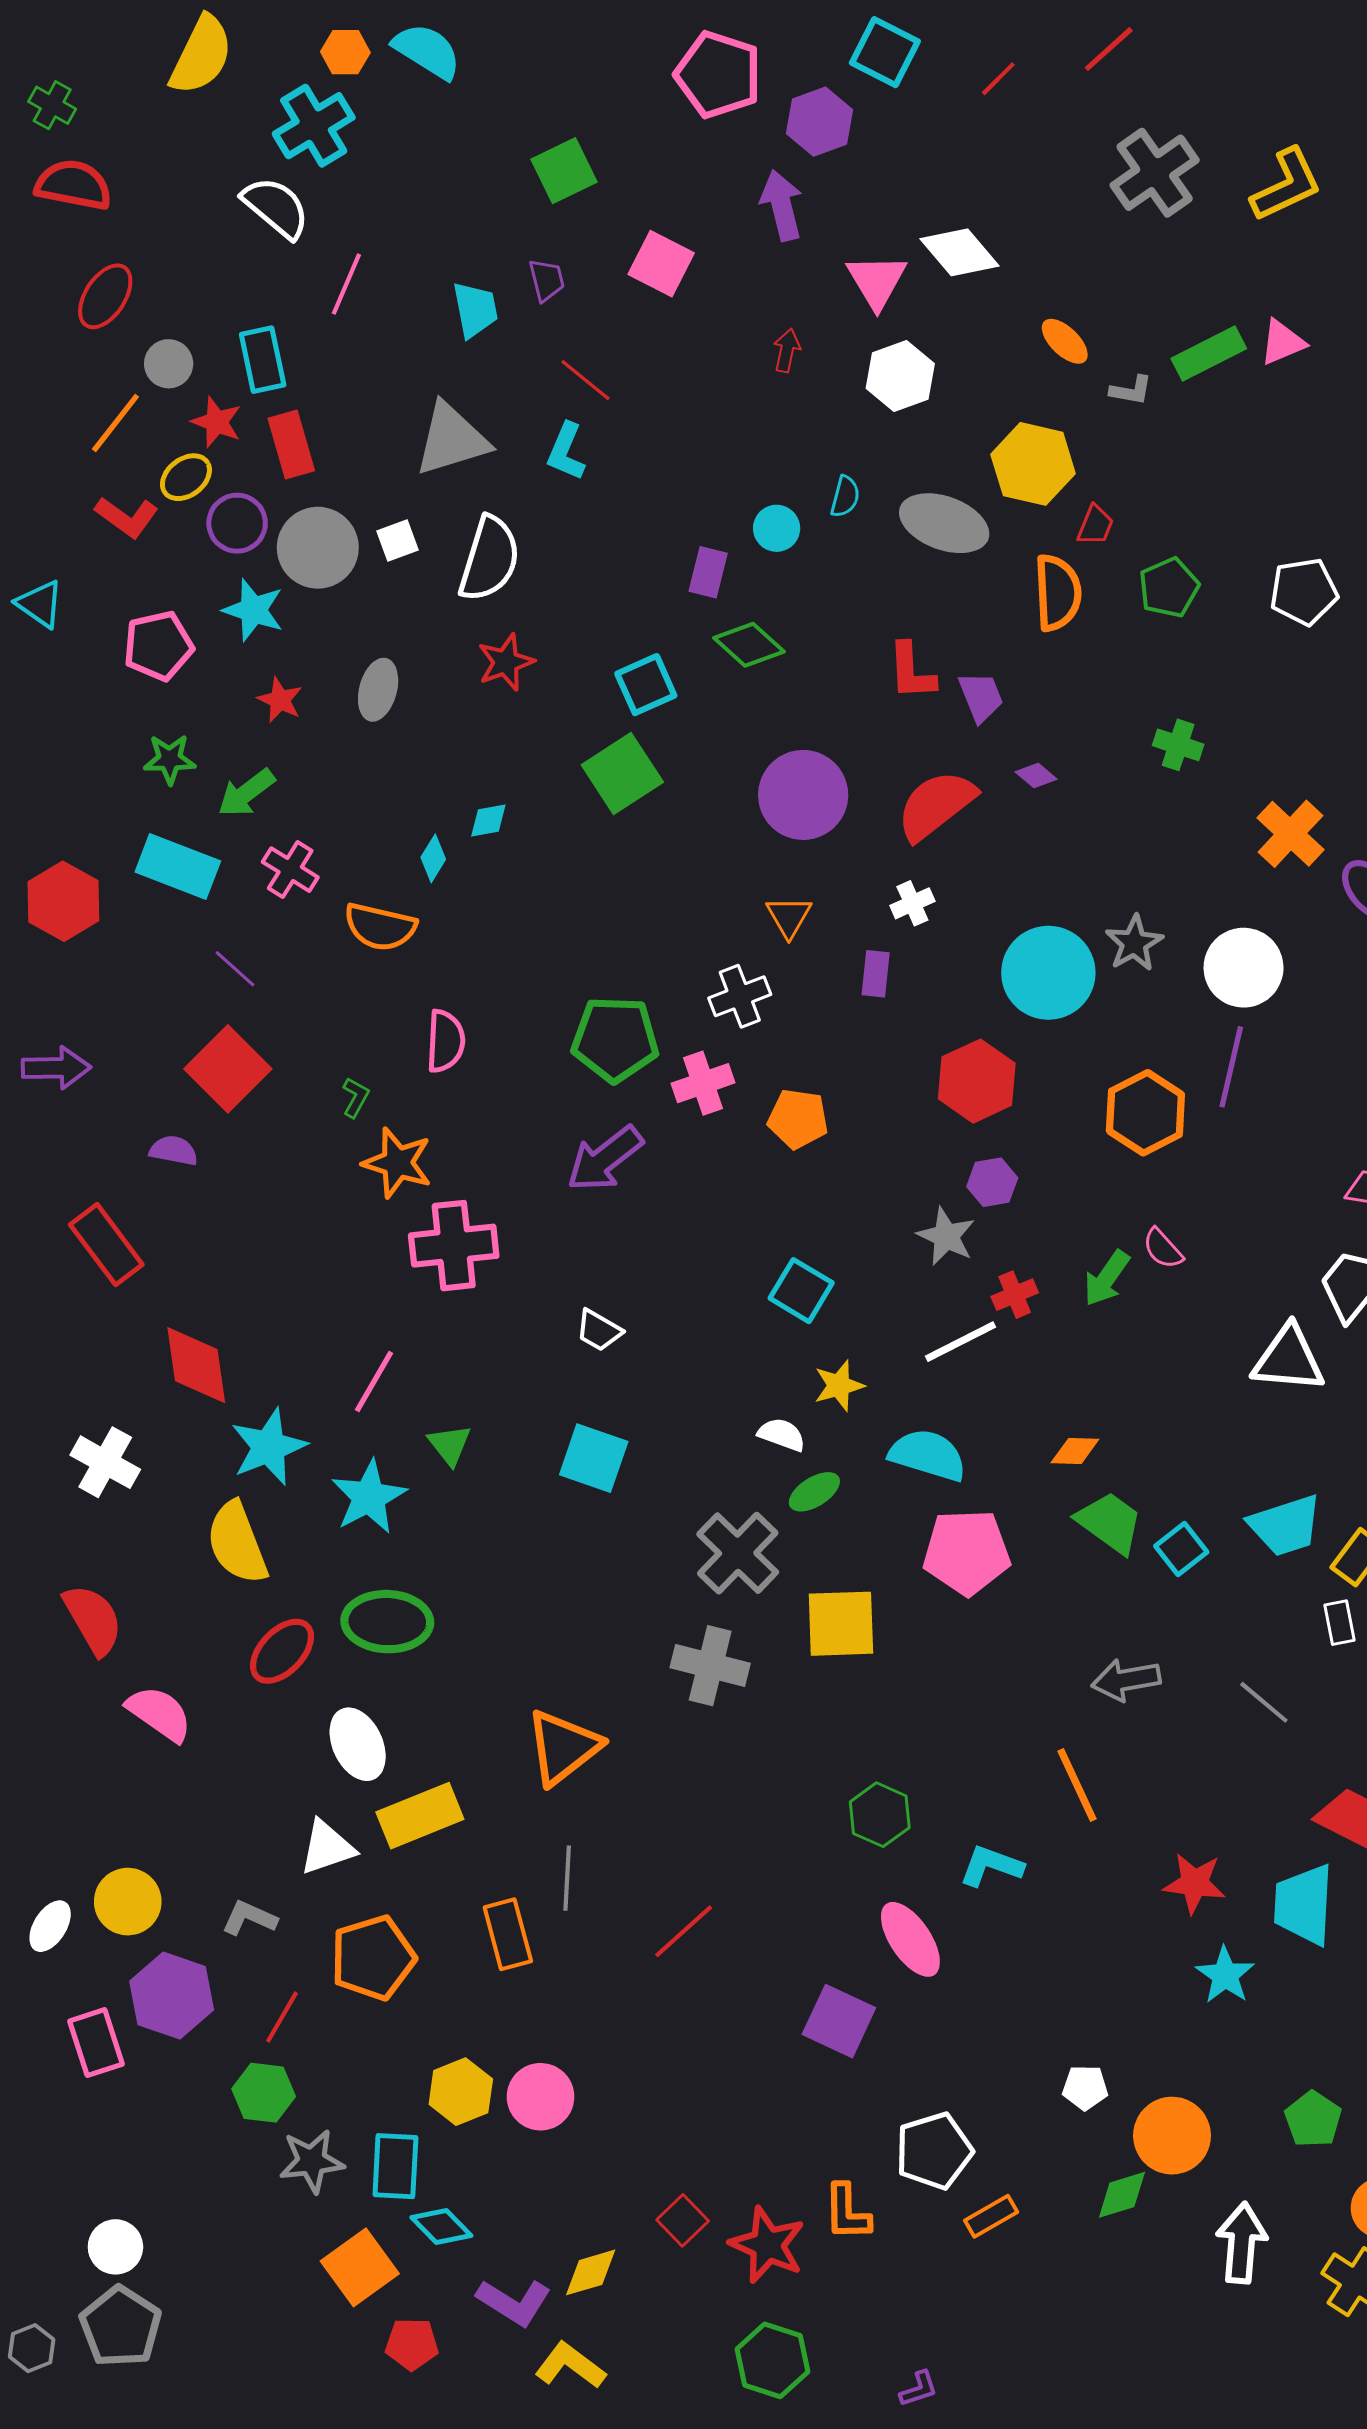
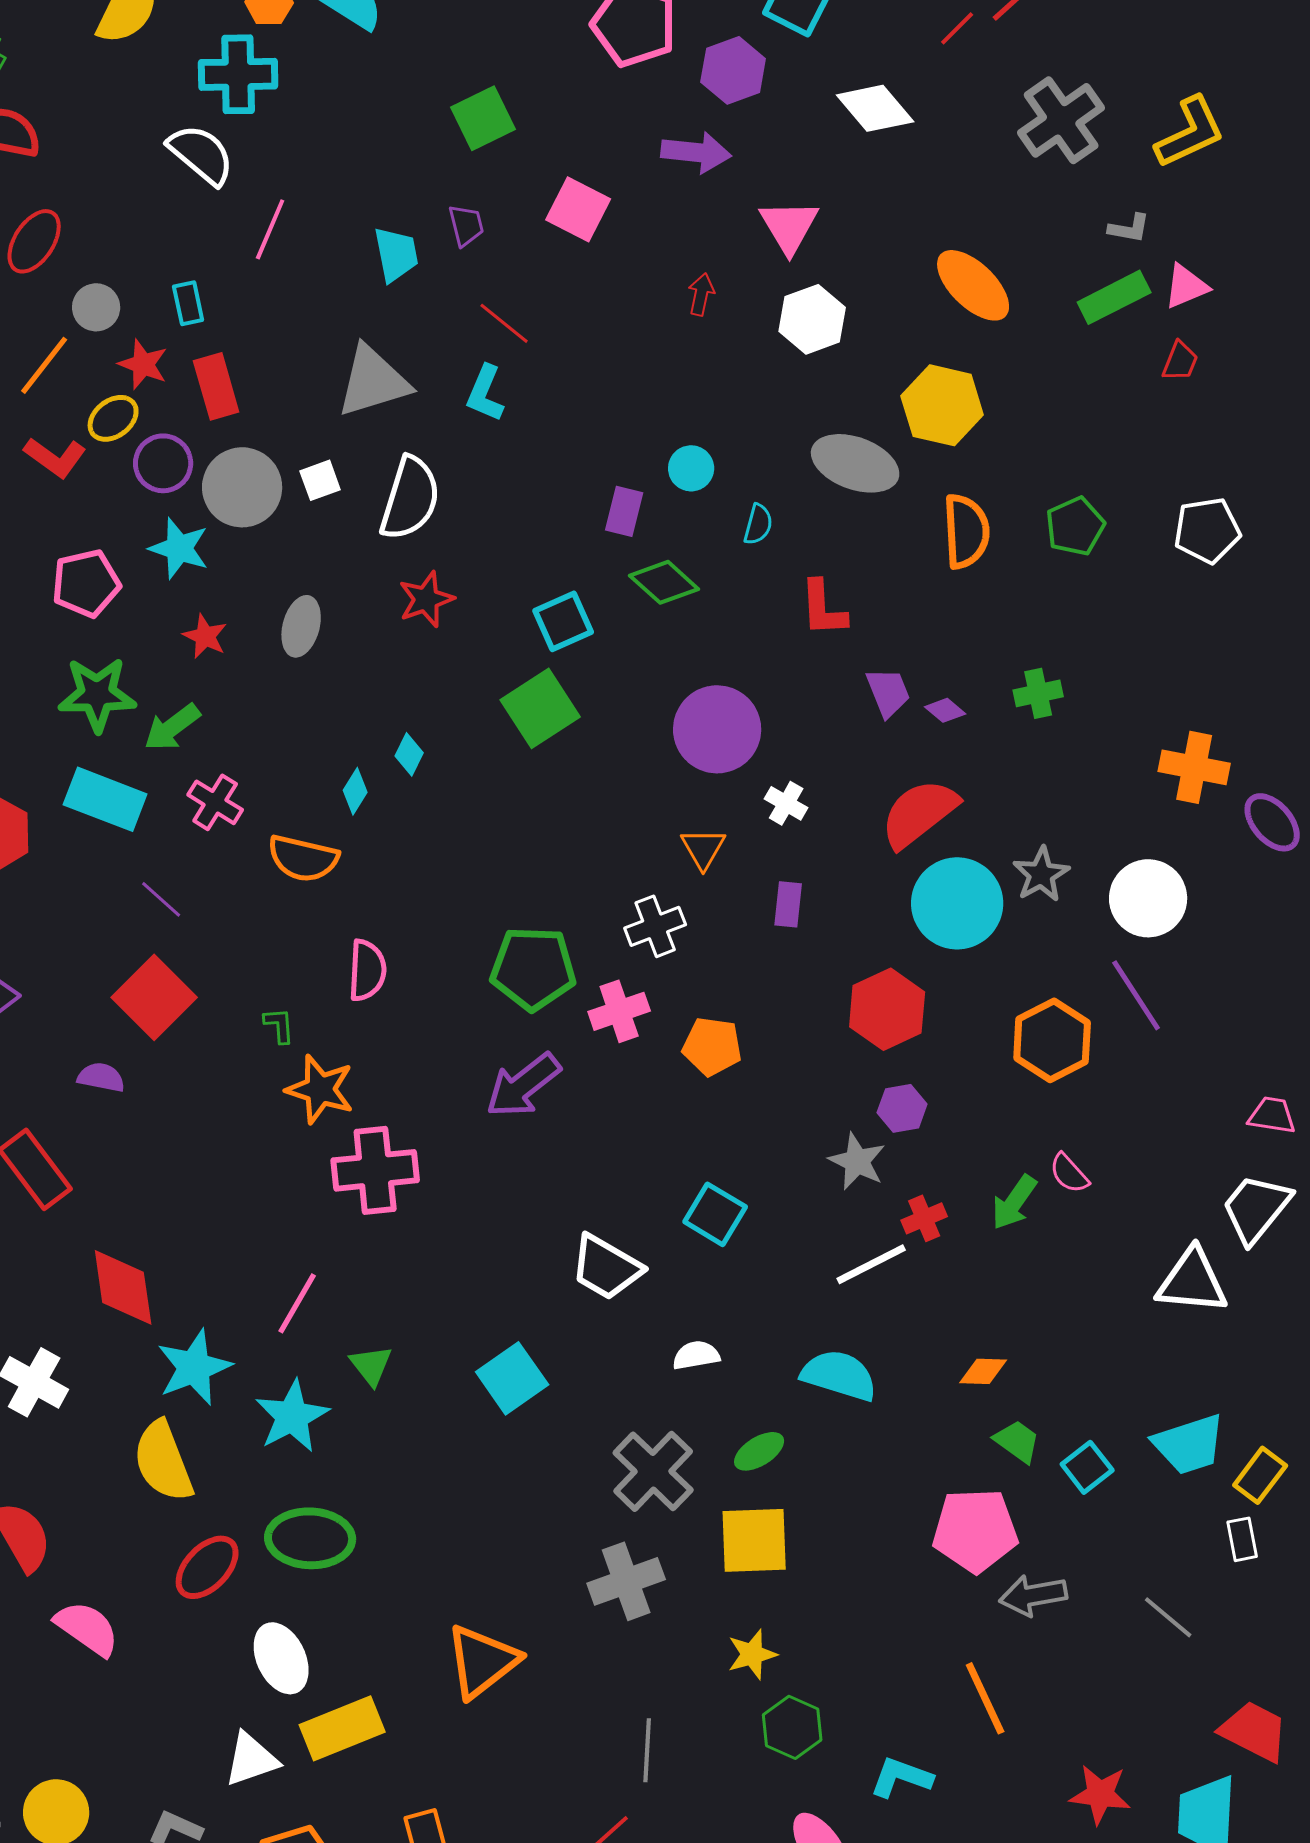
red line: (998, 79) -> (957, 28), moved
cyan cross: (314, 126) -> (238, 74), turned 30
purple arrow: (782, 205) -> (696, 152), turned 110
white diamond: (959, 252) -> (875, 108), moved
orange ellipse: (1065, 341) -> (973, 285), size x1.6
cyan rectangle: (263, 360) -> (188, 303), size x0.7
gray L-shape: (1131, 390) -> (1129, 228), moved
cyan semicircle: (845, 497) -> (758, 524), moved
red trapezoid: (1095, 525) -> (1180, 361), moved
purple trapezoid: (981, 697) -> (888, 692), moved
green cross: (1178, 745) -> (1038, 693), moved, turned -30
green star: (170, 759) -> (97, 694), size x1.5
red semicircle: (936, 805) -> (919, 813), moved
cyan diamond: (488, 821) -> (409, 754), turned -54
orange cross: (1291, 834) -> (1194, 767), turned -32
white cross: (912, 903) -> (786, 803), moved, turned -36
purple line: (1231, 1067) -> (1136, 995), turned -46
green L-shape: (356, 1097) -> (279, 1025), turned -33
white trapezoid: (599, 1330) -> (606, 1267), moved, size x1.6
yellow star: (839, 1386) -> (752, 1654), moved
white semicircle: (782, 1435) -> (696, 1355), turned -30
cyan square: (594, 1458) -> (512, 1378), turned 36
green ellipse: (814, 1492) -> (759, 1451), moved
green trapezoid: (1110, 1522) -> (1017, 1441), size x0.7
pink pentagon: (967, 1552) -> (975, 1530), moved
gray cross: (710, 1666) -> (626, 1581), turned -34
gray line: (567, 1878) -> (647, 1750), moved

